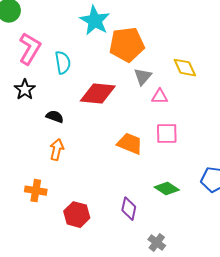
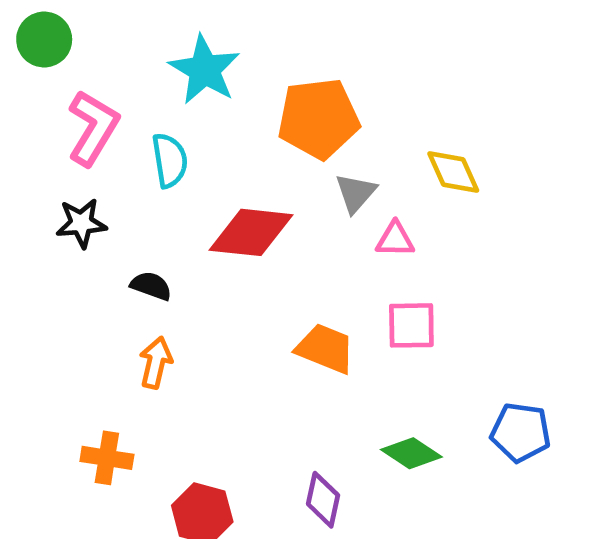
cyan star: (95, 21) -> (205, 70), moved
black star: (25, 90) -> (81, 223), turned 30

